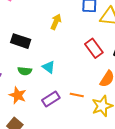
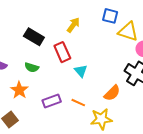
red rectangle: (94, 48) -> (62, 52), moved
cyan triangle: (49, 67) -> (81, 71), moved

